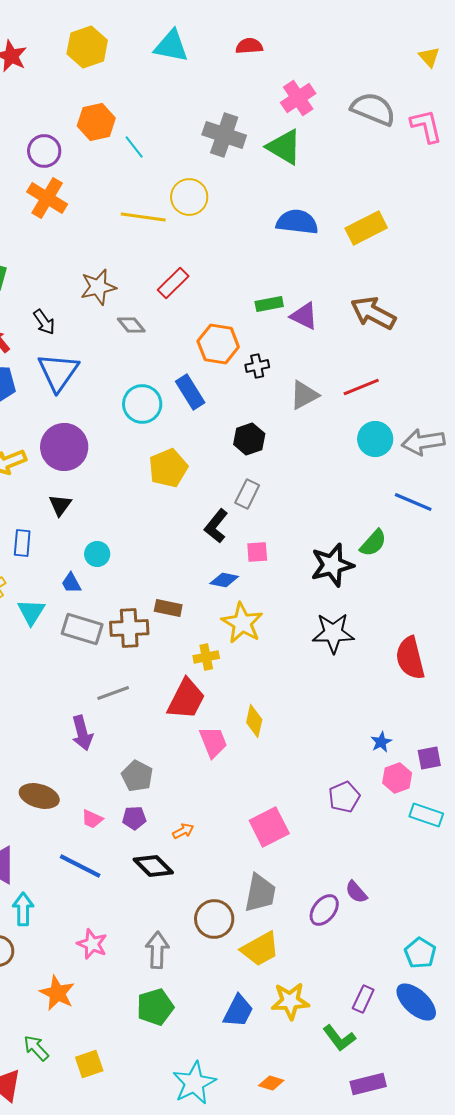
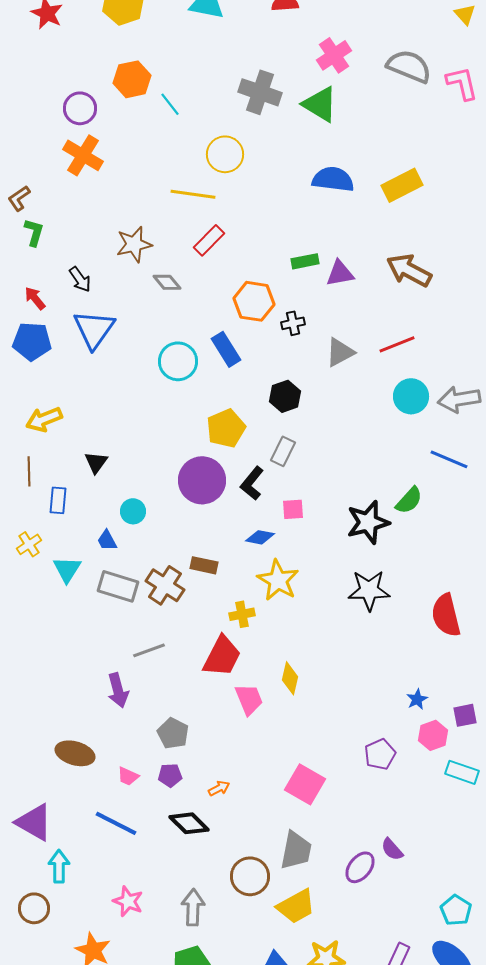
yellow line: (143, 217) -> (193, 194), moved
purple triangle: (304, 316) -> (340, 273), turned -36
purple circle: (64, 447) -> (202, 480), moved
yellow pentagon: (168, 468) -> (226, 428), moved
brown cross: (129, 628) -> (165, 585), turned 36
pink square: (269, 827) -> (305, 784), turned -33

